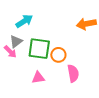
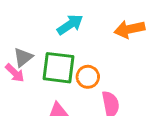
cyan arrow: (24, 21) -> (70, 25), moved

